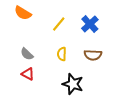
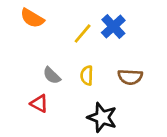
blue cross: (90, 24) -> (113, 27), moved
gray semicircle: (27, 54) -> (52, 75), moved

